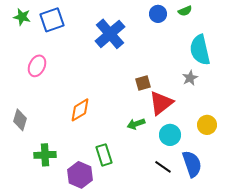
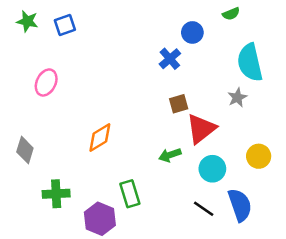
blue circle: (158, 14) -> (192, 32), moved
blue square: (52, 20) -> (65, 25), size x0.7
blue cross: (110, 34) -> (170, 59), moved, size x0.6

